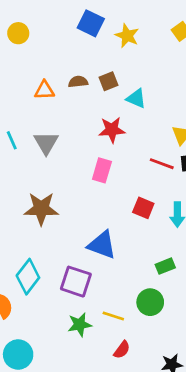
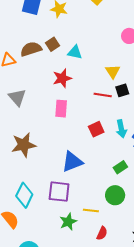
brown semicircle: (78, 82) -> (31, 49), size x1.5
red square: (143, 208) -> (96, 129), turned -35
blue triangle: (102, 245) -> (72, 162), turned -30

